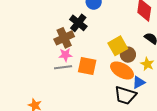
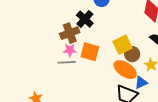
orange square: (87, 66) -> (90, 52), moved

